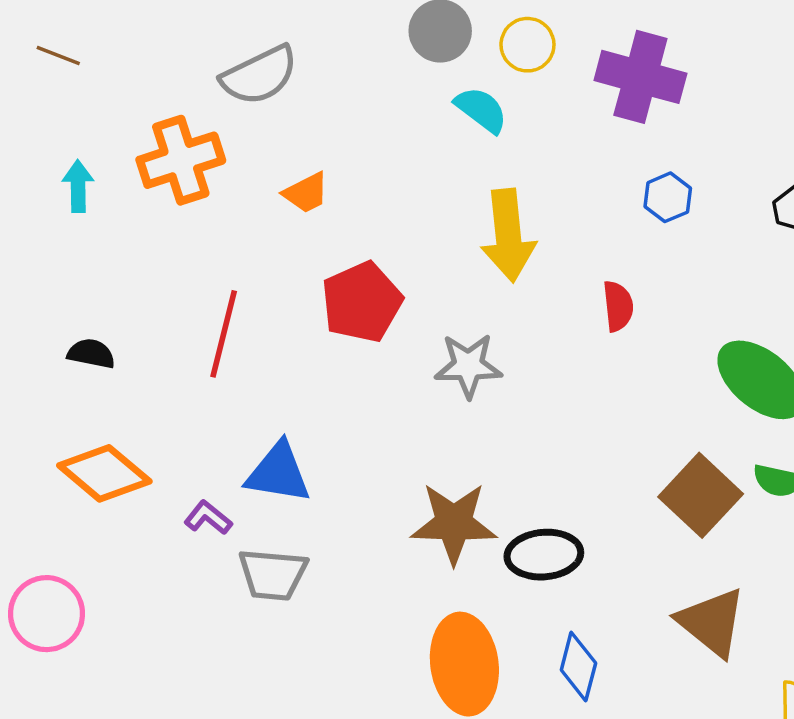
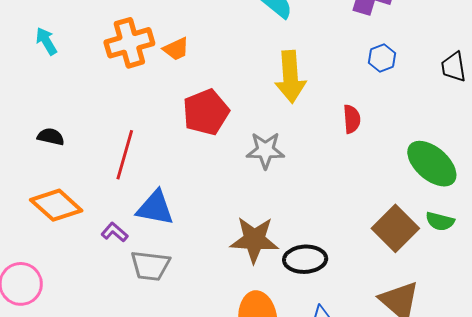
orange cross: (181, 160) -> (129, 43), moved
cyan arrow: (78, 186) -> (46, 41), turned -32
red line: (224, 334) -> (125, 155), moved

